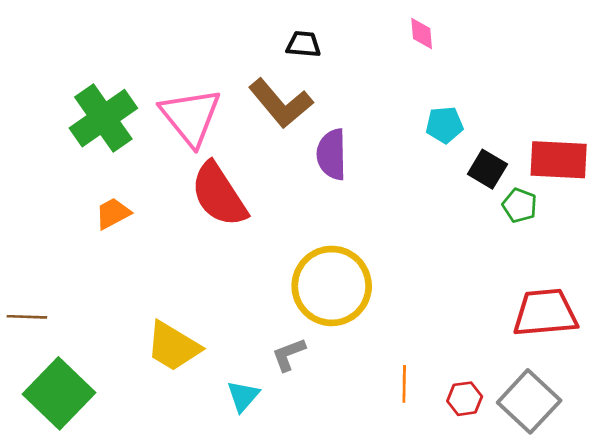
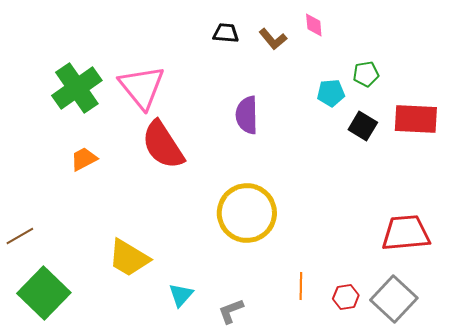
brown L-shape: (281, 103) -> (273, 39), moved, size x0.6
green pentagon: (520, 205) -> (366, 74), moved, turned -30
brown line: (27, 317) -> (20, 236), turned -32
gray L-shape: (289, 354) -> (231, 311), moved

